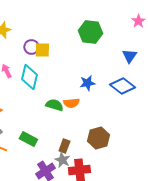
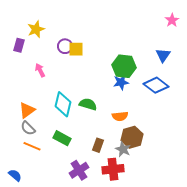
green hexagon: (90, 32) -> (124, 66), moved
cyan diamond: (29, 77) -> (63, 104), moved
orange semicircle: (71, 103) -> (120, 116), moved
gray star: (62, 160) -> (123, 149), moved

